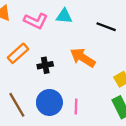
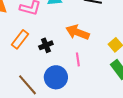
pink line: (76, 106) -> (78, 59), moved

